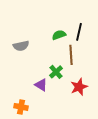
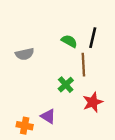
green semicircle: (59, 35) -> (69, 41), turned 48
purple triangle: (41, 85) -> (48, 116), moved

